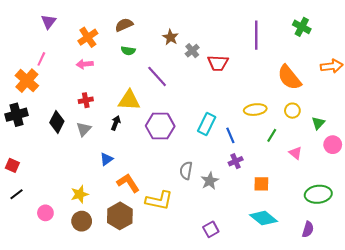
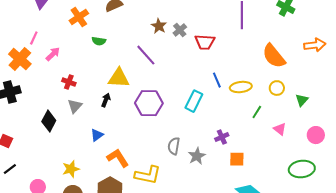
brown star: (170, 37) -> (159, 26), moved
green semicircle: (128, 51) -> (99, 41), moved
pink arrow: (85, 64) -> (53, 54), moved, turned 140
red cross: (86, 100) -> (69, 82), moved, turned 32
black diamond: (57, 122) -> (49, 121), moved
blue line: (230, 135) -> (217, 80), moved
pink circle: (333, 145) -> (316, 135), moved
orange square: (261, 184) -> (237, 159), moved

